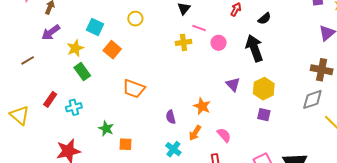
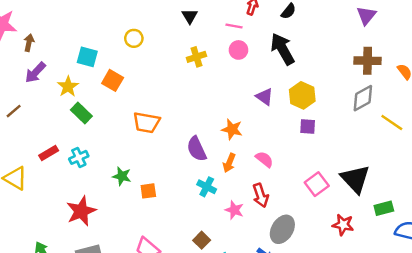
pink line: (199, 28) -> (234, 26), moved
red rectangle: (50, 99) -> (49, 153), turned 35
purple semicircle: (171, 117) -> (197, 149), size x1.5

